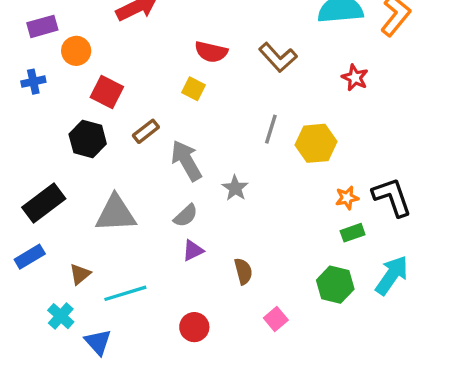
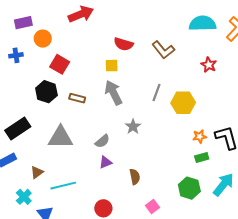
yellow square: (193, 89) -> (112, 66), turned -32
brown rectangle: (146, 131) -> (77, 98), moved, turned 49
gray arrow: (186, 161) -> (113, 93), moved

